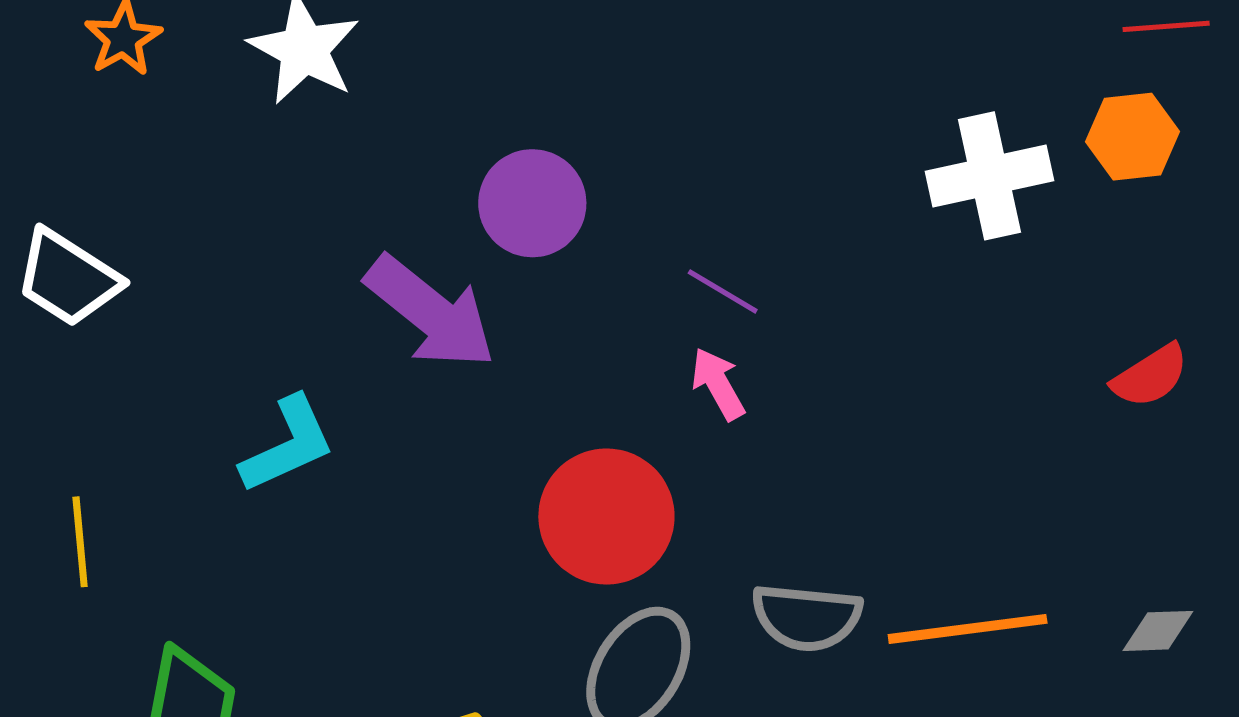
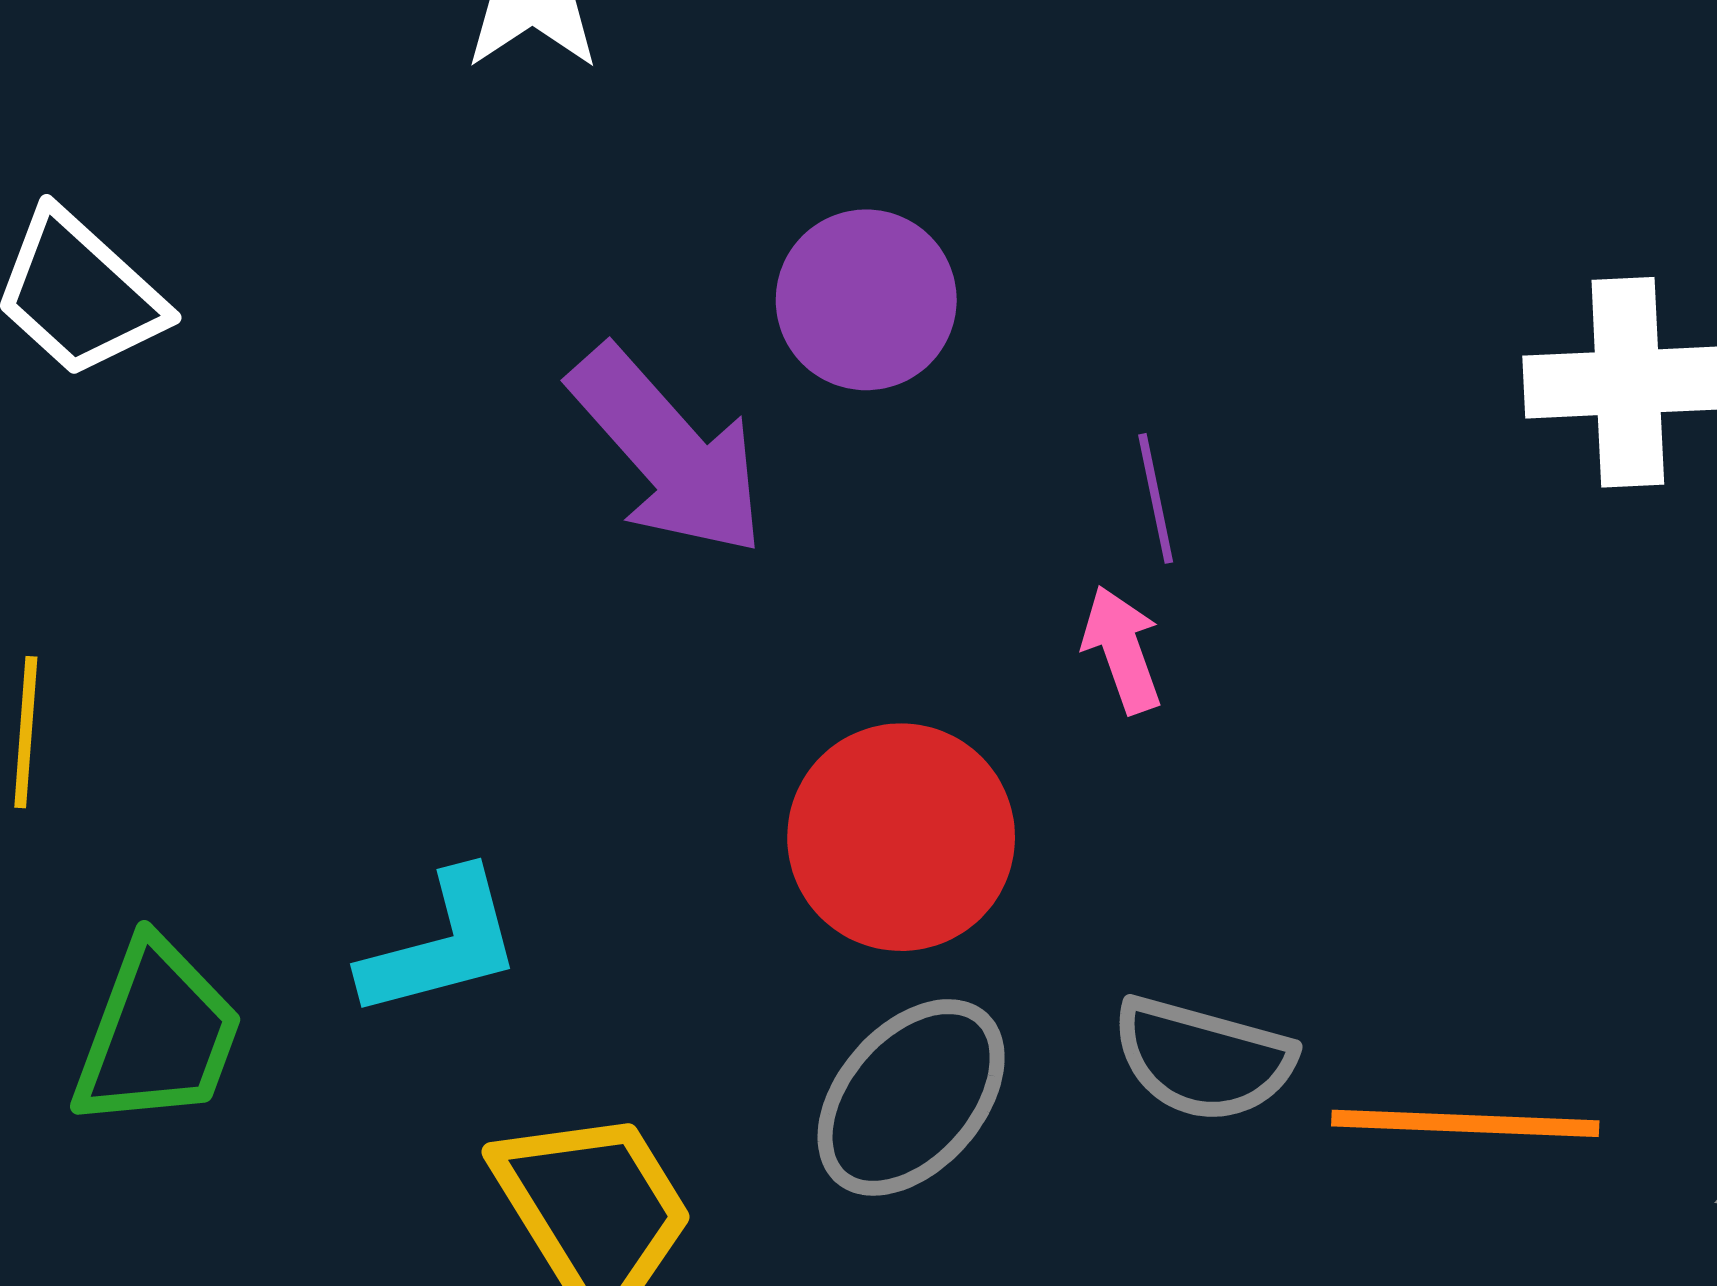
purple line: (723, 291) -> (1156, 498), turned 38
cyan L-shape: (288, 445) -> (442, 945), moved

